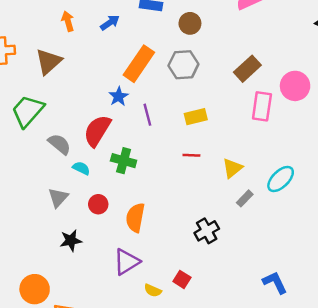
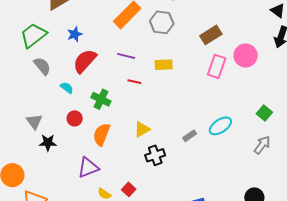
blue star: (119, 96) -> (75, 34), moved
purple line: (147, 115) -> (126, 56), turned -72
gray semicircle: (59, 144) -> (42, 66), moved
red line: (191, 155) -> (134, 82), moved
green cross: (124, 161) -> (101, 99), moved
yellow triangle: (232, 168) -> (142, 129), moved
gray triangle: (58, 198) -> (34, 122), moved, turned -30

